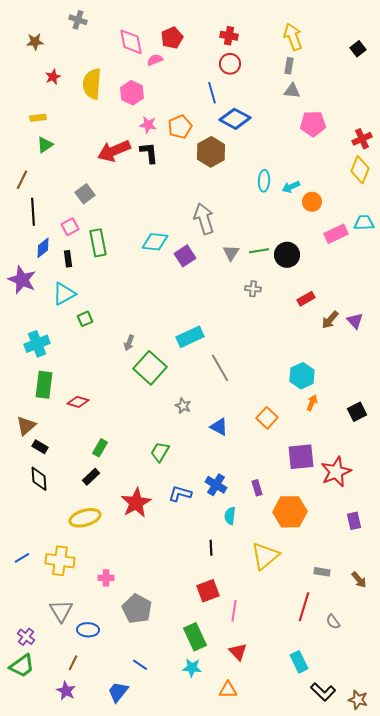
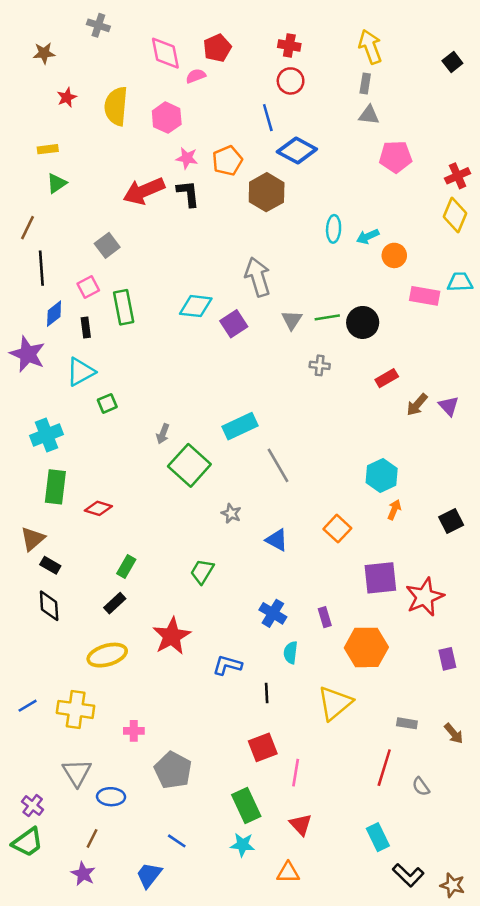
pink rectangle: (336, 234) -> (425, 296), turned 35
blue L-shape: (180, 494) -> (227, 665), moved

